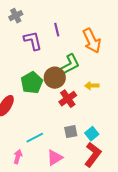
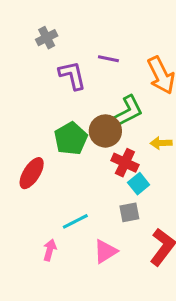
purple line: (57, 30) -> (108, 59), turned -64
red cross: (68, 99) -> (125, 163), turned -30
cyan square: (92, 134) -> (139, 184), moved

